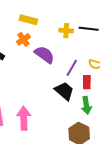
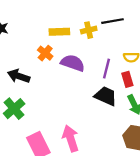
yellow rectangle: (28, 20) -> (59, 32), moved

